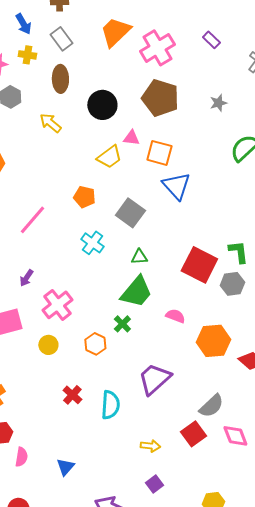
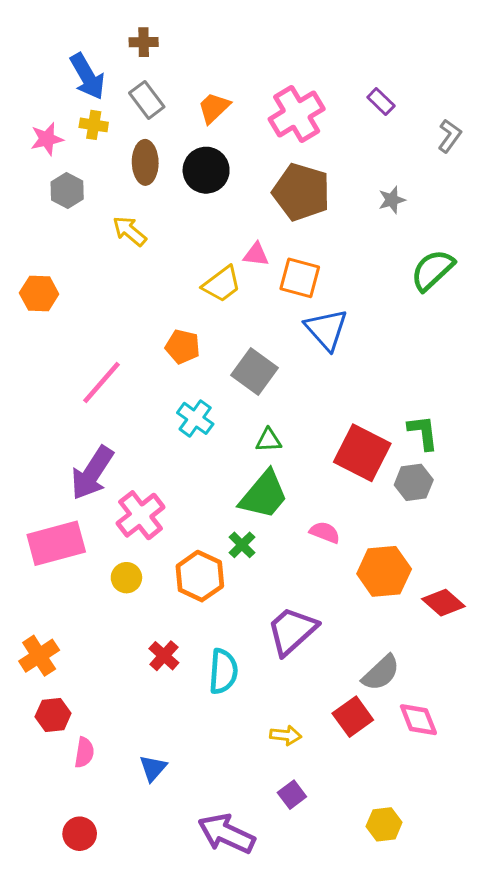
blue arrow: (23, 24) -> (87, 77), size x1.4
orange trapezoid: (115, 32) -> (214, 108), moved, size x0.7
black circle: (102, 105) -> (206, 170), moved
purple arrow: (26, 278) -> (92, 473), size x2.0
orange hexagon: (95, 344) -> (200, 576), size x1.4

